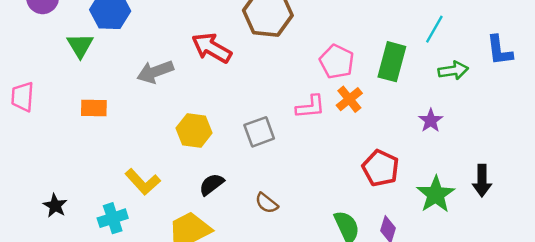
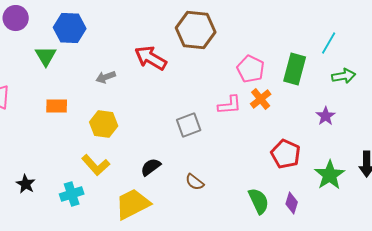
gray arrow: (155, 72) -> (106, 77), size x0.7
yellow hexagon: (194, 131) -> (104, 124), moved

